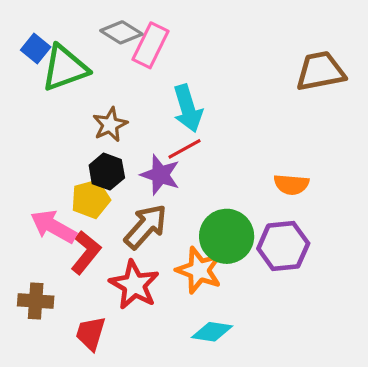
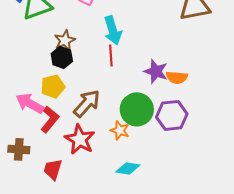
red line: (184, 149) -> (111, 55), turned -65
black hexagon: (107, 172) -> (62, 57), moved
purple star: (160, 175) -> (156, 71), moved
orange star: (199, 270) -> (120, 130), size x0.7

